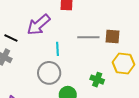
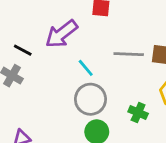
cyan line: (57, 49) -> (86, 68), turned -40
gray circle: (49, 73) -> (90, 99), moved

